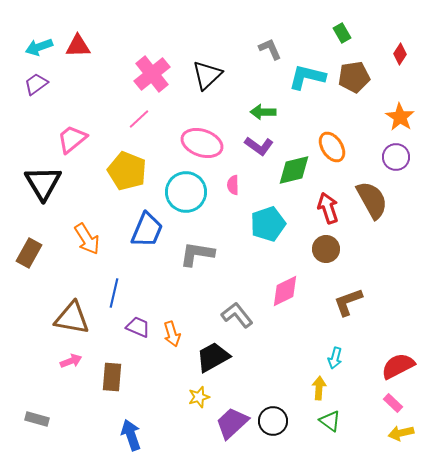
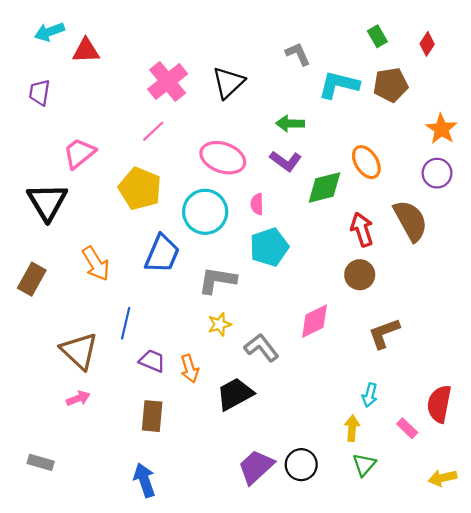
cyan arrow: (39, 47) -> (49, 32), moved
red diamond: (400, 54) -> (427, 44), moved
purple trapezoid: (36, 84) -> (40, 93), turned -45
cyan pentagon: (268, 224) -> (269, 247), moved
brown triangle: (72, 318) -> (79, 351), turned 33
red semicircle: (398, 366) -> (439, 404), turned -52
brown rectangle: (112, 377) -> (152, 416), moved
yellow star: (199, 397) -> (219, 324), moved
pink rectangle: (393, 403) -> (407, 428), moved
green triangle: (330, 421) -> (364, 465), turned 35

